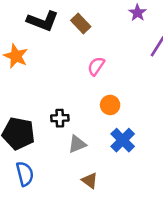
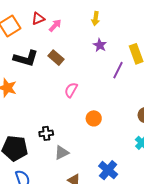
orange circle: (110, 105) -> (94, 118), moved
blue cross: (123, 140) -> (108, 170), moved

